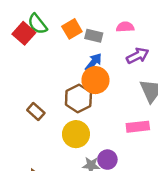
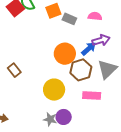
blue arrow: (94, 62) -> (89, 49), moved
brown hexagon: (78, 98) -> (81, 70), moved
yellow circle: (76, 134) -> (54, 90), moved

